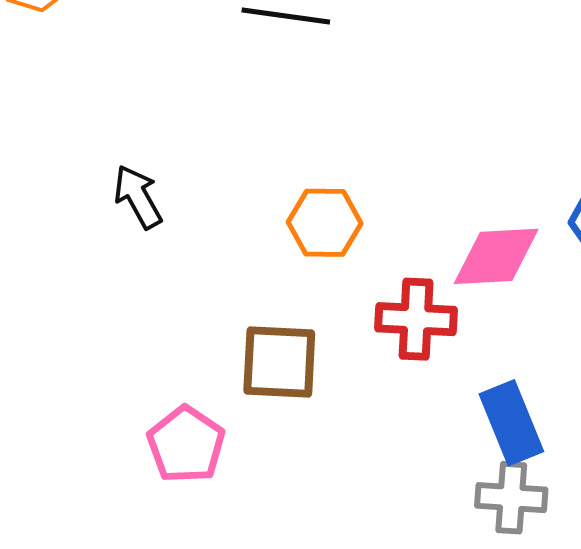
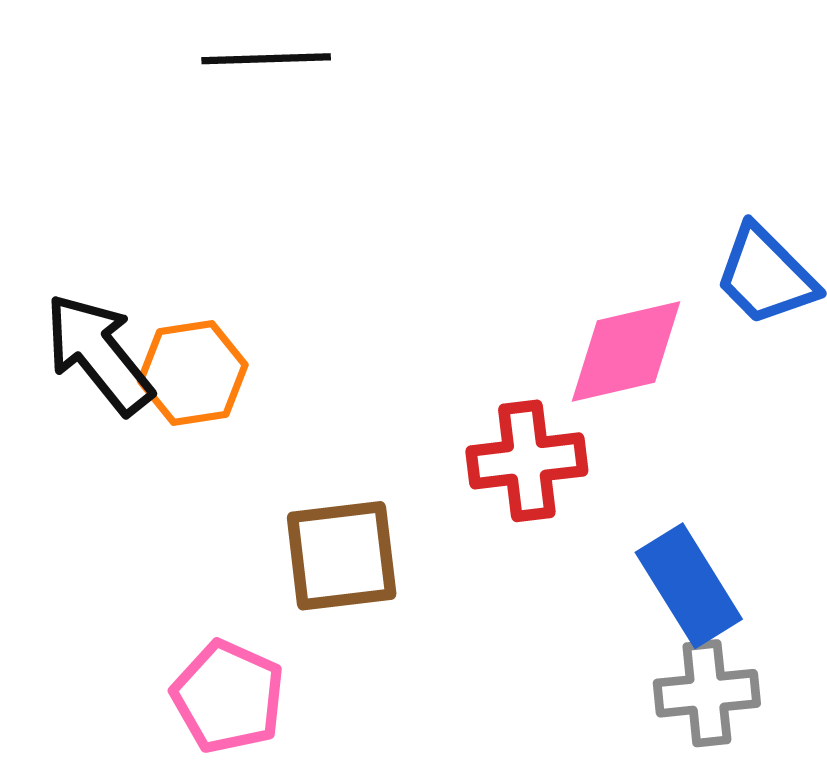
black arrow: (138, 197) -> (99, 354), size x1.4
orange hexagon: (325, 223) -> (193, 373), moved

